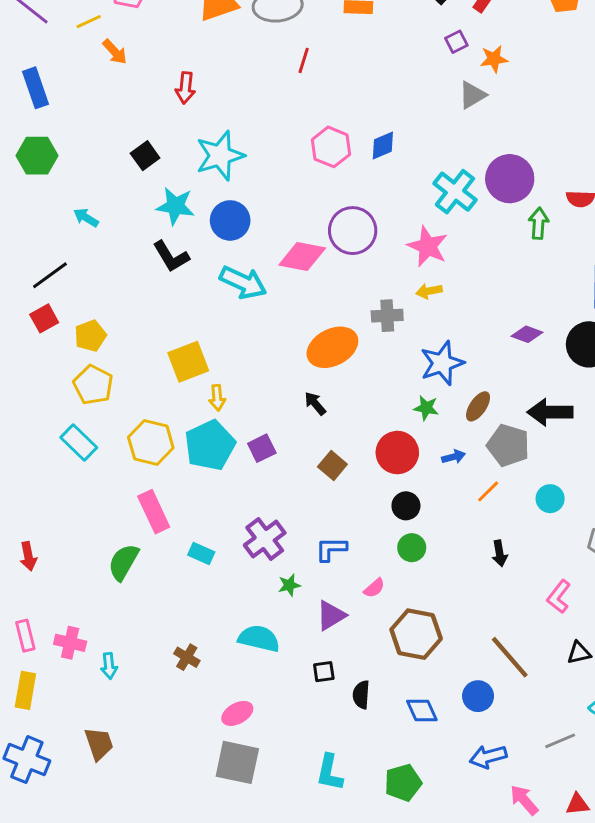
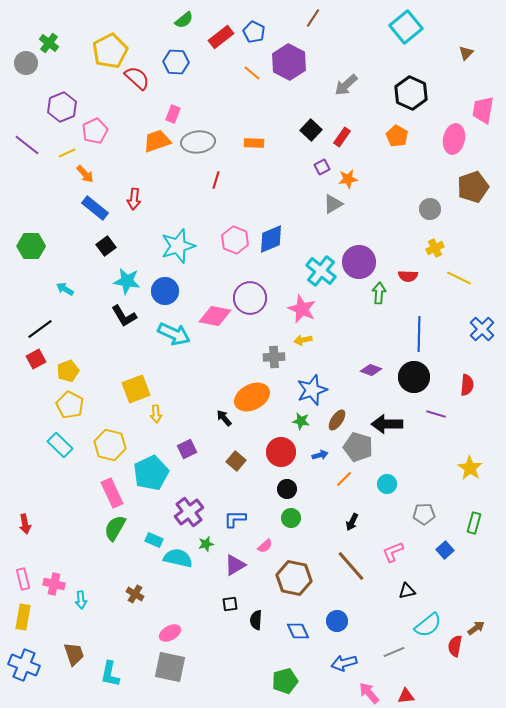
blue rectangle: (36, 88) -> (95, 208), moved, turned -32
blue diamond: (383, 146) -> (271, 239), size x1.4
cyan star: (220, 156) -> (178, 246), moved
orange ellipse: (332, 347) -> (252, 397), moved
cyan pentagon: (210, 445) -> (151, 473), moved
cyan rectangle: (201, 553) -> (154, 540), moved
black arrow: (500, 553) -> (352, 522), turned 36
green semicircle: (123, 562) -> (115, 528), moved
pink L-shape: (559, 597) -> (393, 552), turned 30
cyan semicircle: (259, 638) -> (178, 558), moved
brown line: (510, 657) -> (351, 566), moved
cyan L-shape: (330, 773) -> (110, 674), moved

